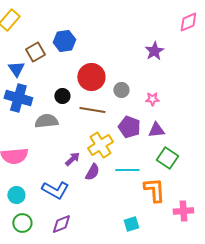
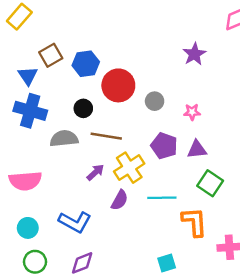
blue hexagon: (64, 41) -> (86, 64), moved
brown line: (92, 110) -> (106, 136), moved
purple arrow: (72, 159) -> (95, 172), moved

